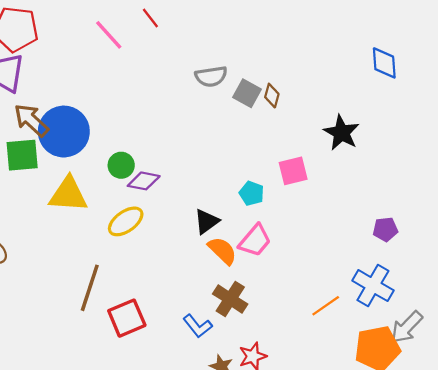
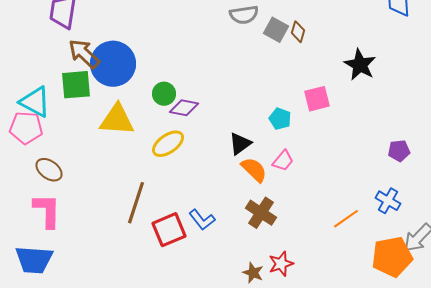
pink trapezoid: (255, 241) -> (283, 161), size x0.7
blue cross: (373, 286) -> (388, 201), size x0.7
blue L-shape: (198, 326) -> (202, 220), moved

